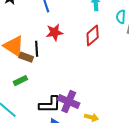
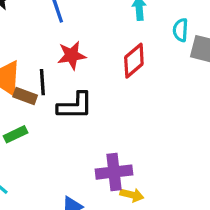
purple cross: (69, 102) -> (114, 172), moved, turned -30
black L-shape: (50, 105) -> (75, 106), moved

